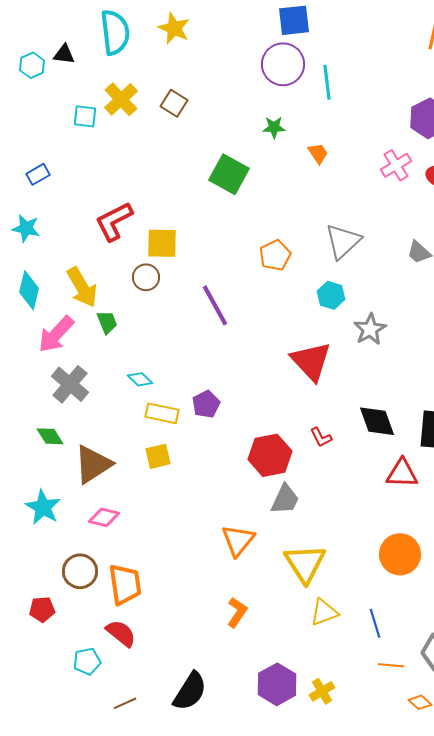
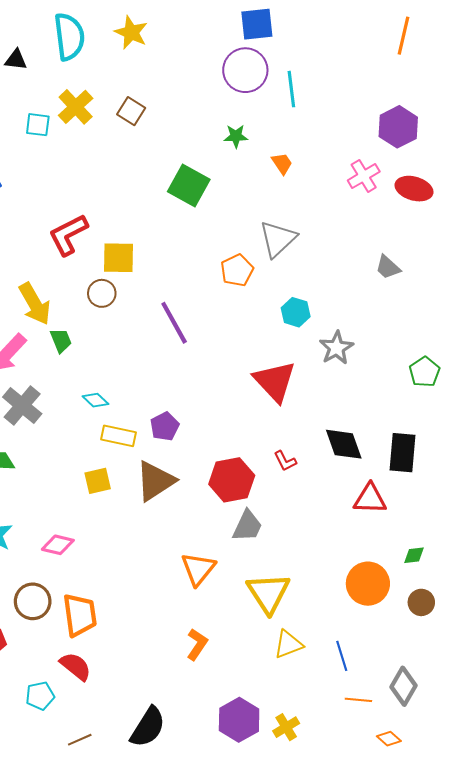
gray triangle: (343, 241) -> (278, 239), moved
yellow square: (158, 456) -> (98, 481), moved
brown triangle: (93, 464) -> (155, 481), moved

